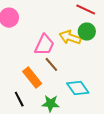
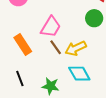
yellow arrow: (70, 37) -> (76, 48), moved, turned -50
orange rectangle: (32, 77) -> (23, 45), moved

